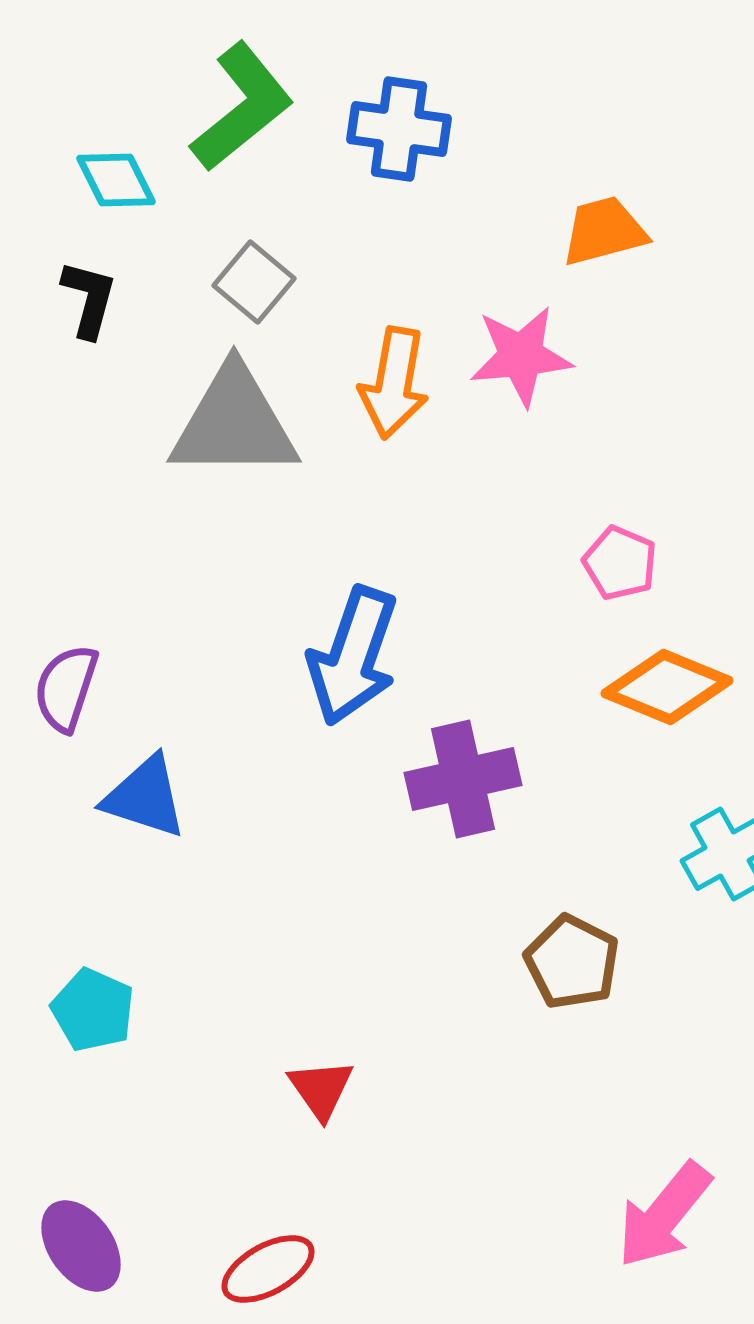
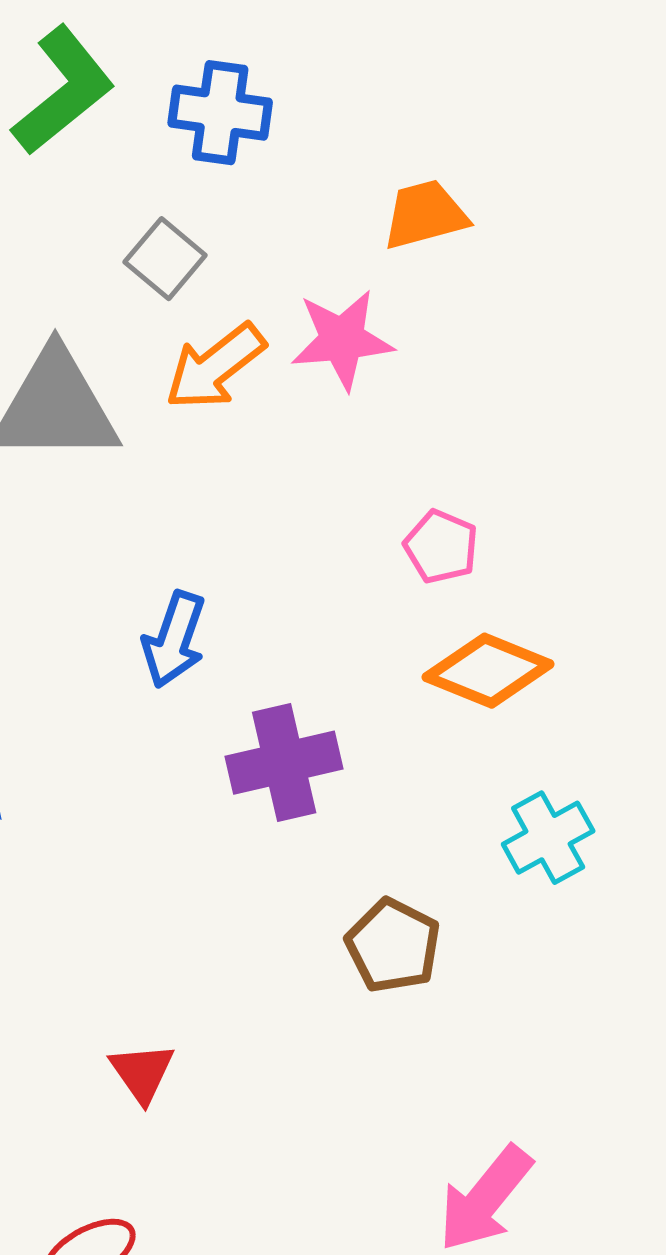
gray square: (254, 282) -> (165, 259), moved
orange arrow: (394, 383) -> (215, 367), turned 42
blue arrow: (353, 656) -> (174, 640), size x0.7

